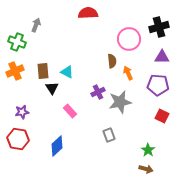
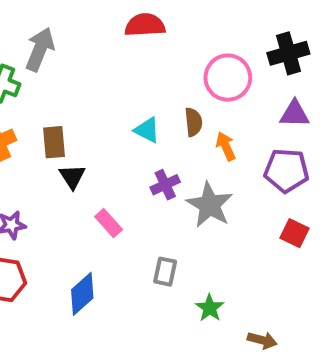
gray arrow: (36, 25) -> (40, 49), size x1.5
cyan triangle: (67, 72) -> (147, 130), moved
gray star: (120, 102) -> (210, 205), turned -30
gray rectangle: (109, 135) -> (165, 272), moved, turned 32
green star: (148, 150) -> (210, 308), moved

